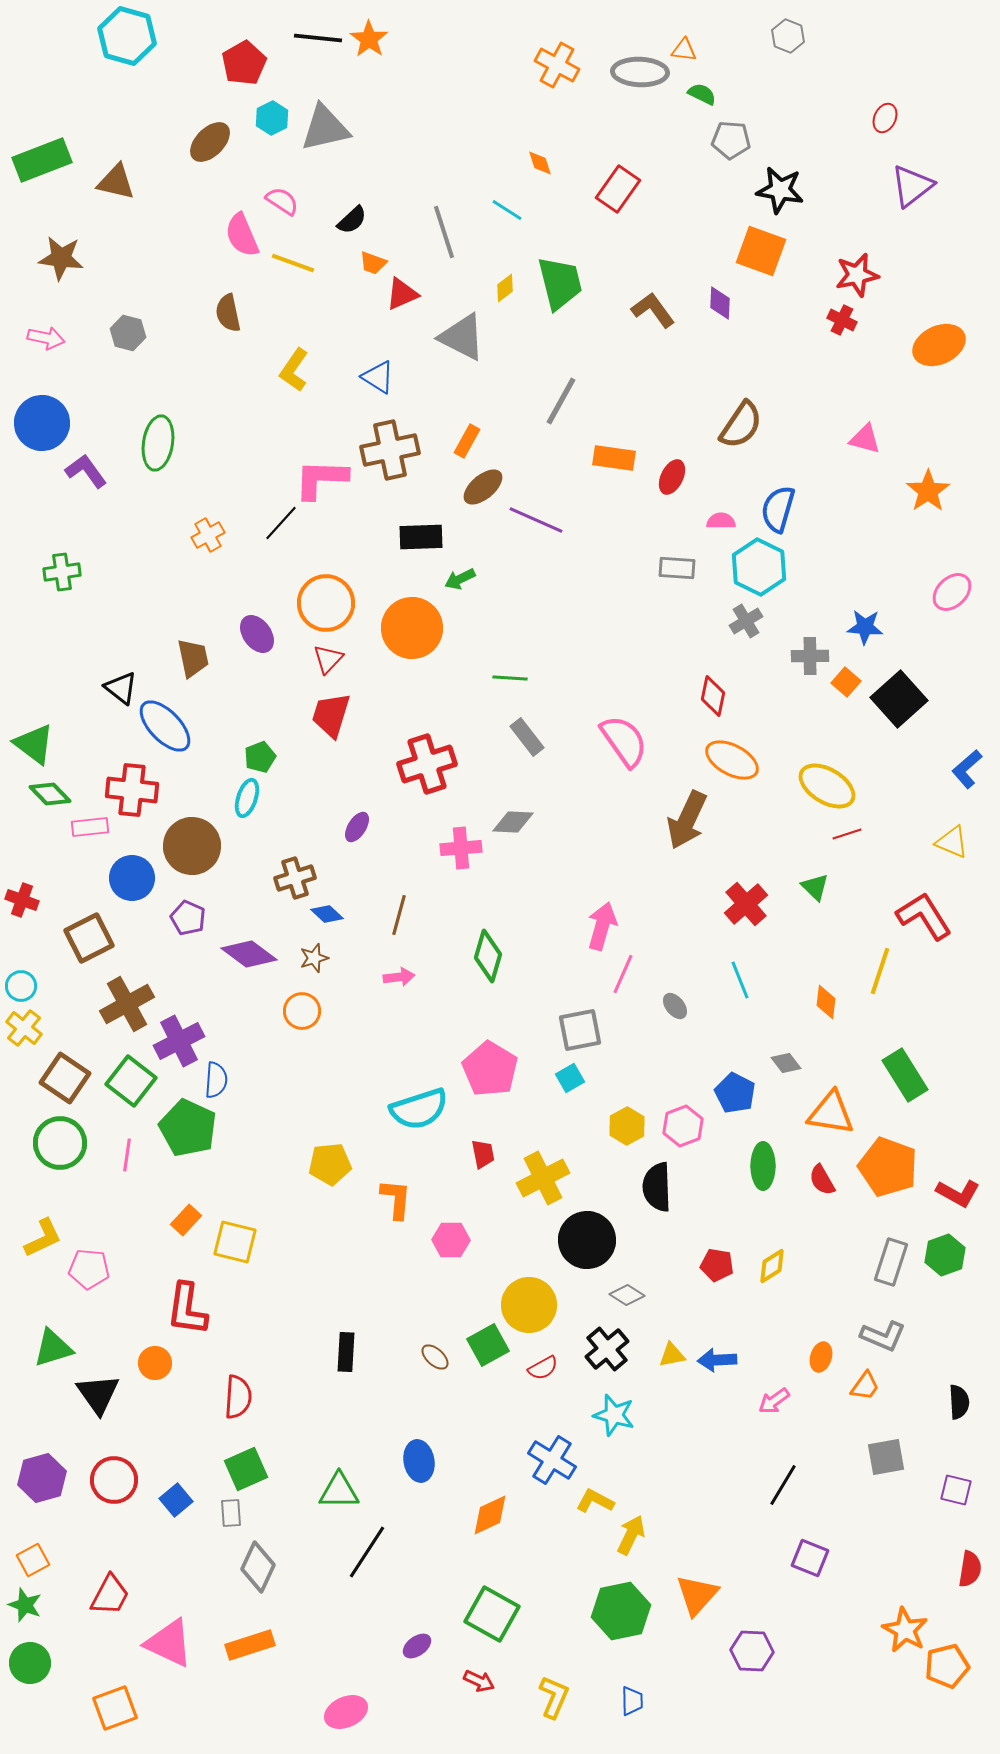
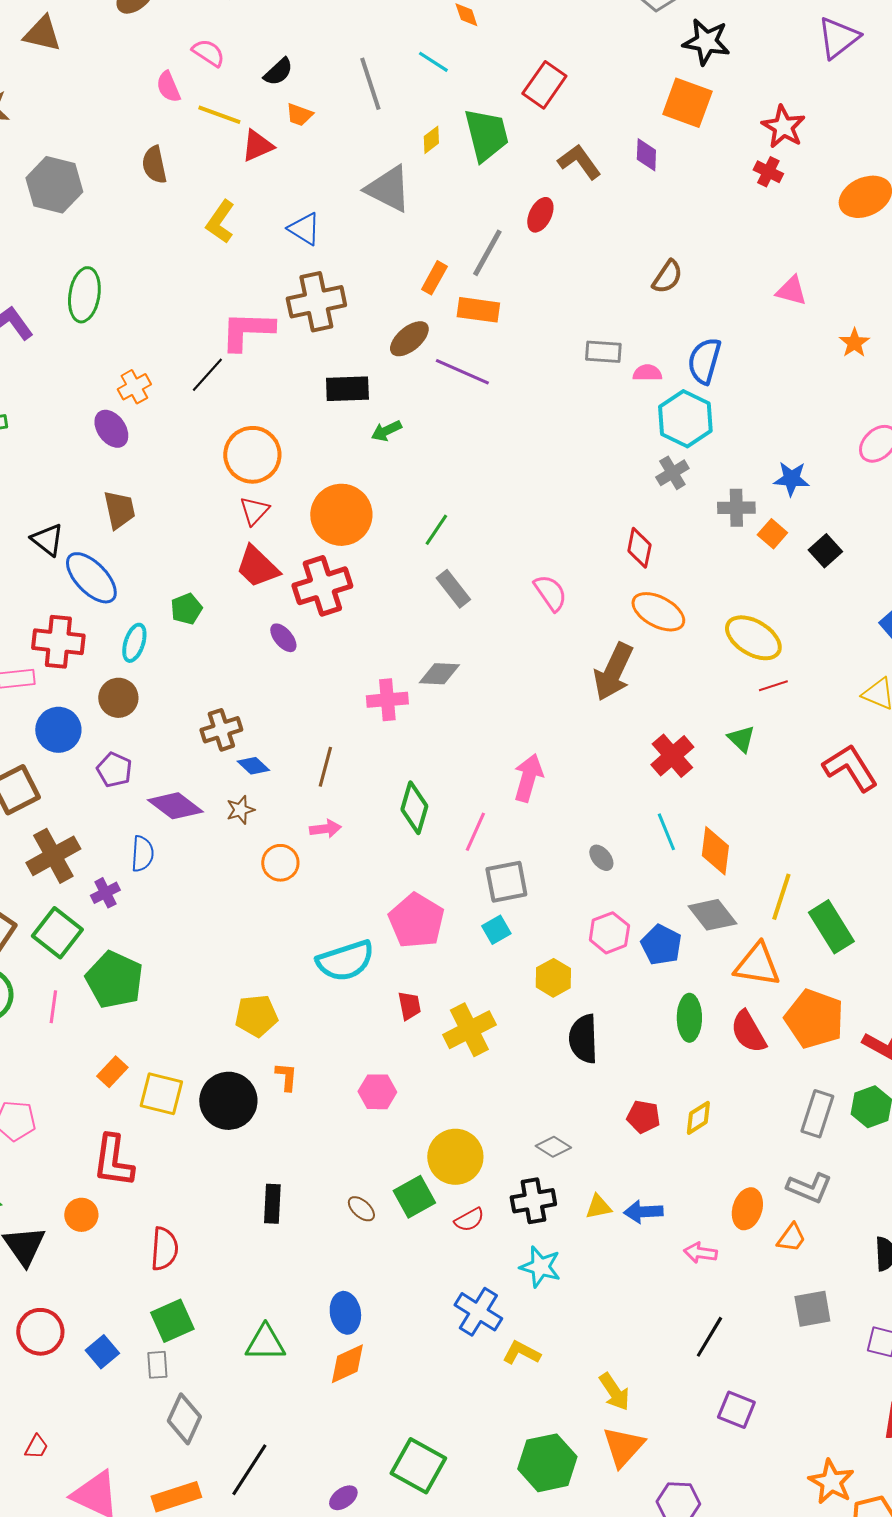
red rectangle: (618, 189) -> (544, 85), moved
pink semicircle: (242, 235) -> (168, 87), size x0.7
red star: (857, 275) -> (783, 127), turned -30
red triangle: (402, 294) -> (257, 146), moved
gray hexagon: (128, 333) -> (54, 185), size x1.6
brown semicircle: (741, 425) -> (667, 277), size x0.7
orange rectangle: (467, 441) -> (434, 278), moved
orange rectangle: (614, 458) -> (478, 310), moved
red ellipse: (672, 477) -> (540, 215), moved
orange star: (928, 491) -> (854, 343), size x0.7
gray rectangle: (677, 568) -> (603, 352), moved
orange circle: (412, 628) -> (341, 515), moved
purple ellipse: (257, 634) -> (111, 429), moved
green line: (510, 678) -> (436, 530), turned -60
black square: (899, 699) -> (825, 551), size x0.6
red trapezoid: (331, 715) -> (257, 567), turned -63
pink semicircle: (624, 741) -> (550, 593), size x0.7
red cross: (427, 764) -> (322, 586), moved
cyan ellipse: (247, 798) -> (134, 643), moved
purple ellipse: (357, 827) -> (283, 638), moved, turned -72
brown circle: (192, 846) -> (118, 698), size x0.7
yellow line: (880, 971) -> (781, 897), moved
pink line: (623, 974) -> (475, 832), moved
orange diamond: (826, 1002) -> (715, 851), moved, size x1.4
orange circle: (302, 1011) -> (280, 863), moved
purple cross: (179, 1041) -> (105, 893), size x0.6
gray diamond: (786, 1063) -> (712, 915), size x1.6
blue semicircle: (216, 1080) -> (142, 854), moved
pink hexagon: (683, 1126) -> (609, 933), moved
red semicircle: (822, 1180) -> (748, 1032), size x1.4
orange L-shape: (396, 1199) -> (286, 1077), moved, size x0.7
black circle: (587, 1240) -> (228, 1101), moved
black cross: (607, 1349) -> (533, 1201), turned 30
orange ellipse: (821, 1357) -> (747, 1209), size x1.4
pink arrow: (774, 1401) -> (700, 1253), turned 44
orange diamond: (490, 1515) -> (347, 1364), moved
yellow arrow: (631, 1535) -> (614, 1392), moved, turned 120
black line: (367, 1552) -> (249, 1470), moved
red trapezoid: (110, 1595) -> (36, 1447), size x0.6

